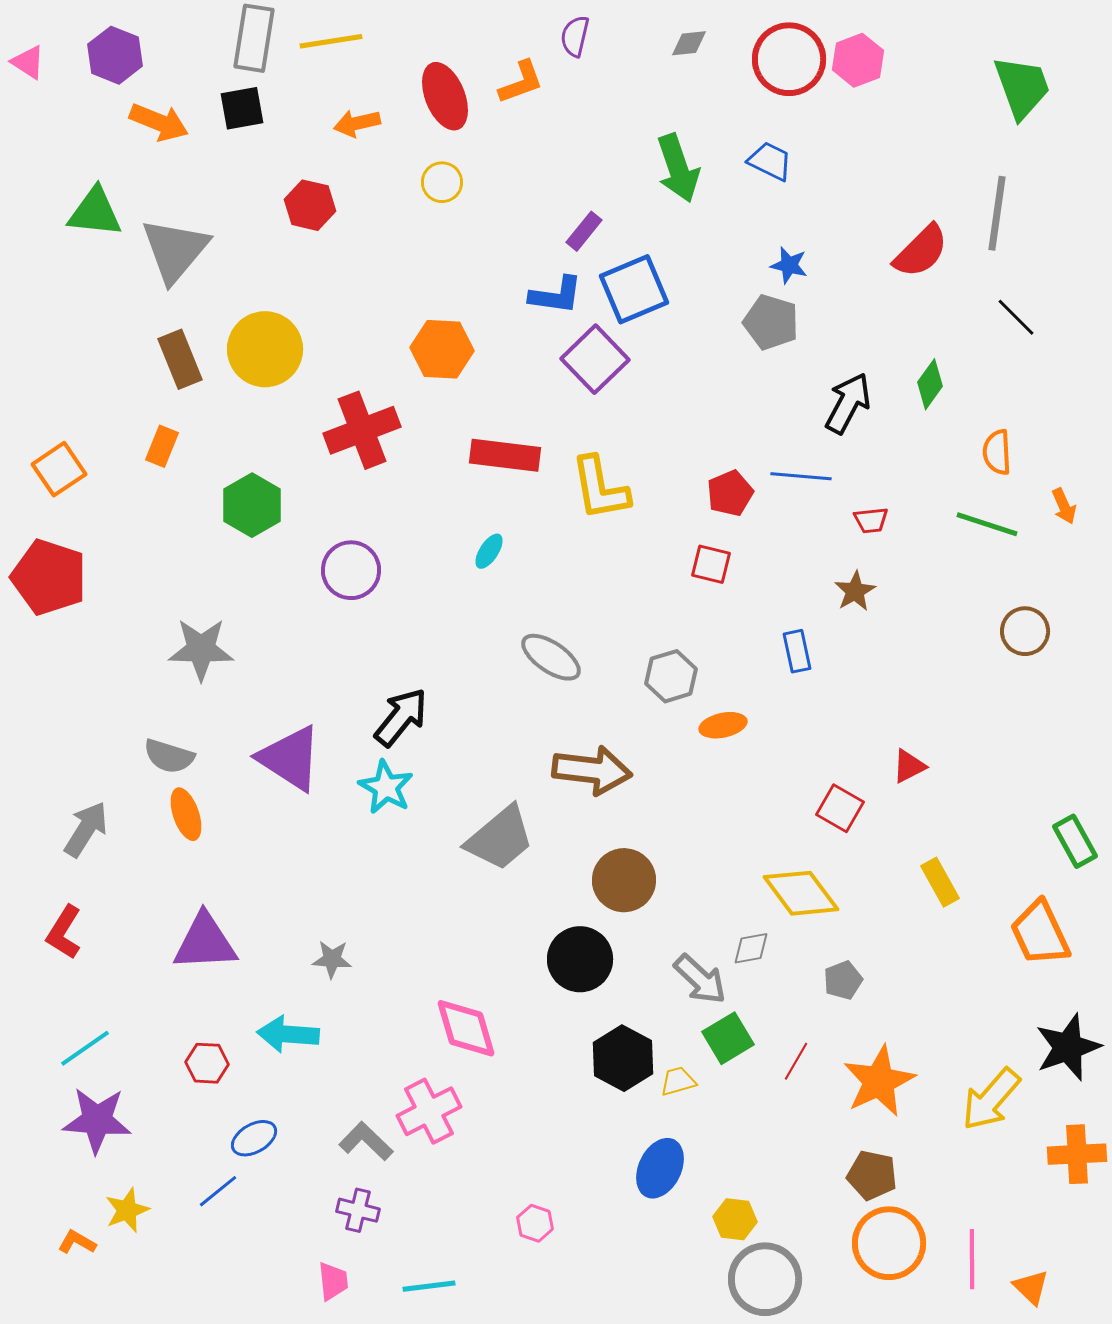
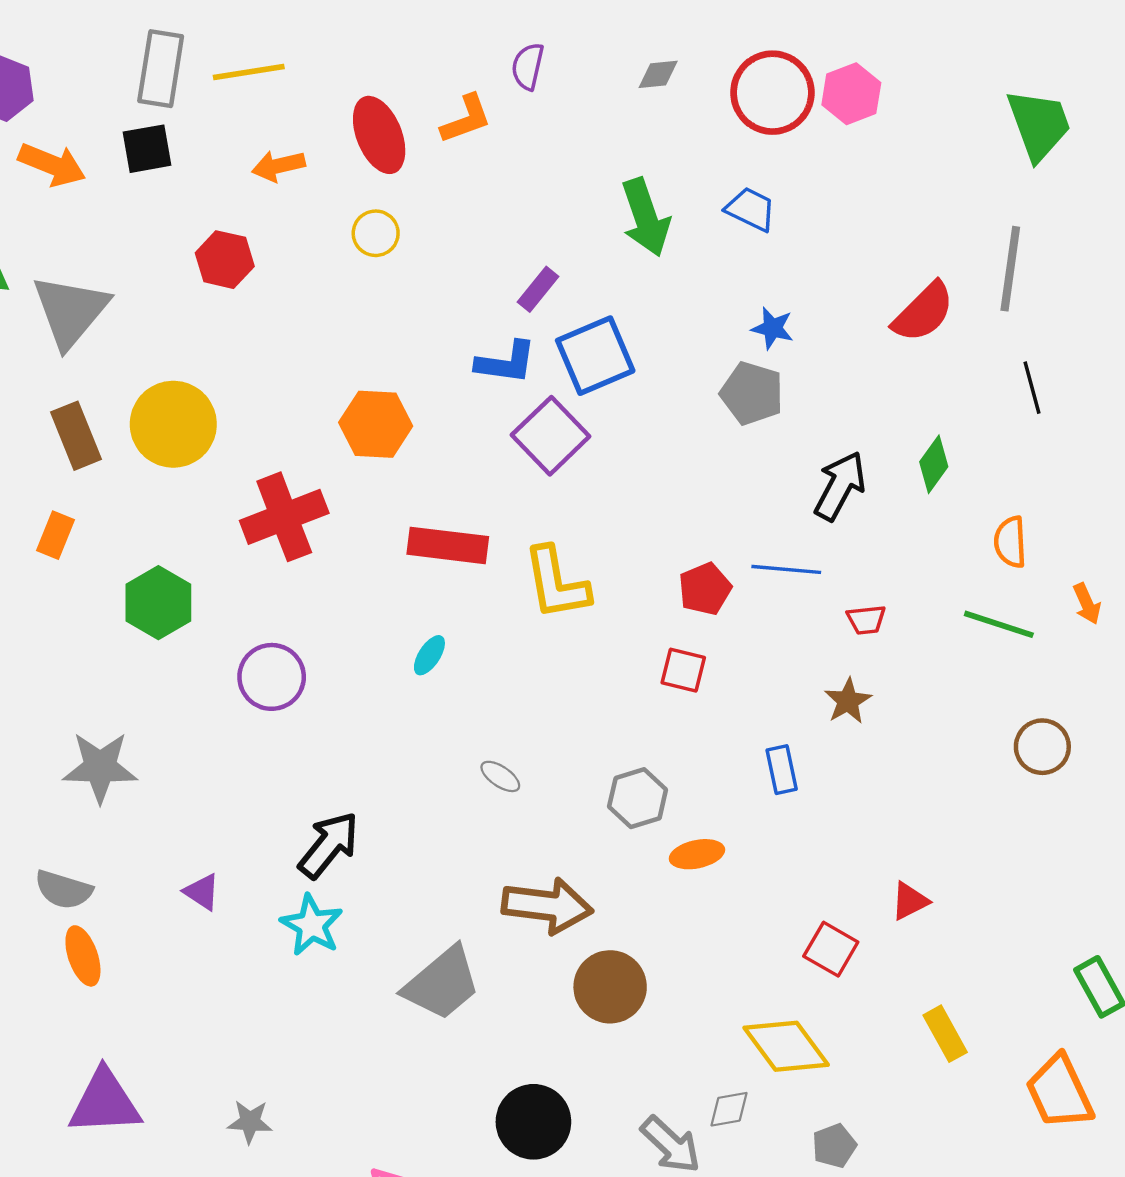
black line: (1016, 317) -> (1032, 388), turned 30
gray ellipse: (551, 657) -> (500, 776), size x0.6
purple triangle: (290, 758) -> (202, 892), size x0.5
brown circle: (624, 880) -> (610, 987), moved

